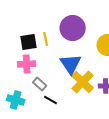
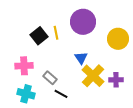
black square: (29, 42) -> (39, 36), turned -30
pink cross: (27, 64) -> (24, 66), moved
blue triangle: (71, 64) -> (81, 58), size x0.6

